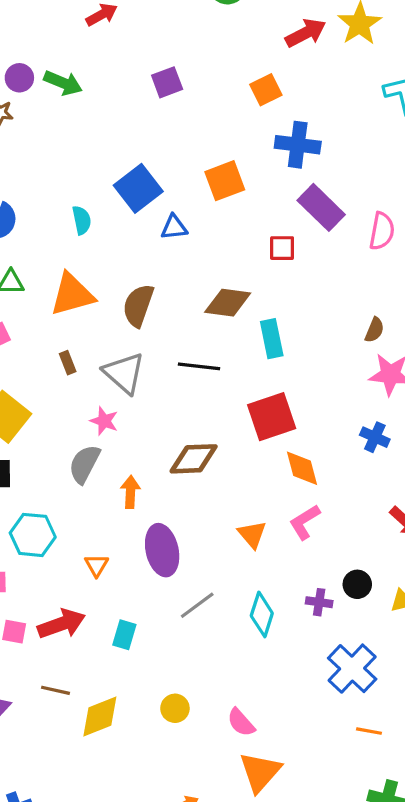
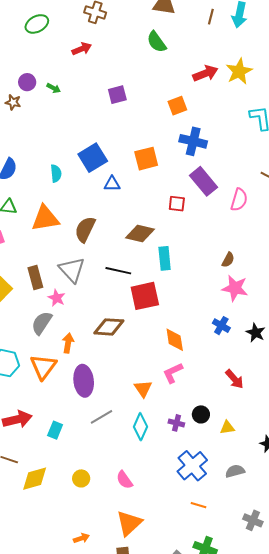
green arrow: (63, 83) -> (54, 88), size x0.6
brown rectangle: (68, 363) -> (35, 278), moved, size x1.6
red square: (272, 417) -> (145, 296), moved
orange triangle: (252, 534) -> (143, 389), moved
orange triangle: (96, 565) -> (43, 367), moved, size x1.8
pink semicircle: (241, 722) -> (124, 480), moved

